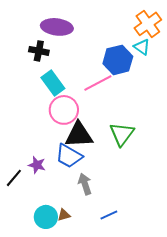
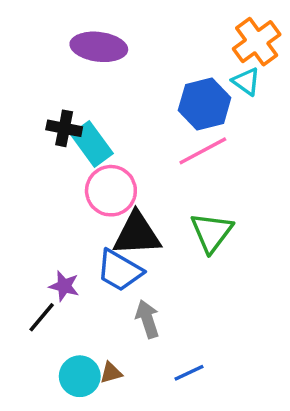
black cross: (39, 51) -> (64, 128), moved
pink line: (98, 83) -> (203, 151), moved
black line: (14, 178) -> (42, 317), moved

